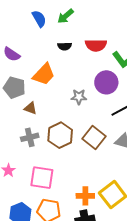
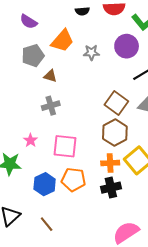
gray pentagon: (14, 88) -> (33, 56), turned -30
gray star: (79, 97) -> (91, 53), moved
brown hexagon: (60, 135) -> (115, 133), moved

